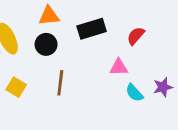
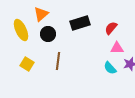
orange triangle: (49, 16) -> (41, 14), moved, turned -35
pink triangle: (119, 67) -> (117, 48), moved

